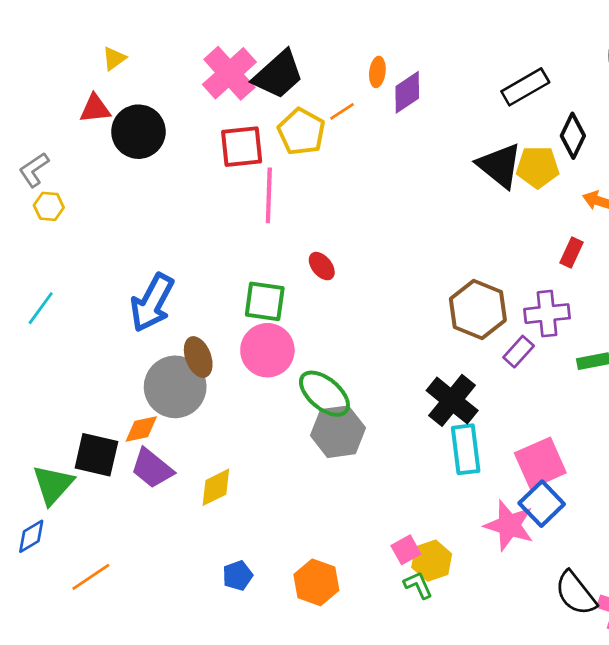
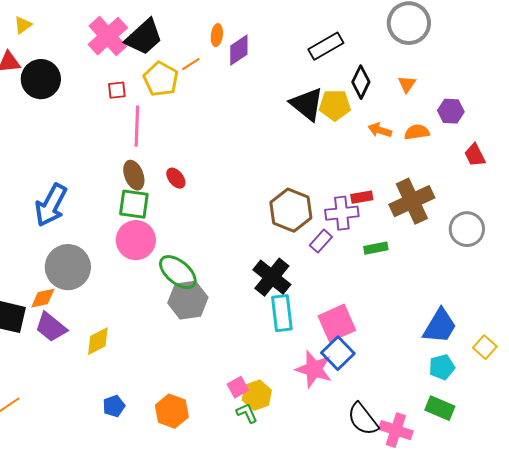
red square: (242, 147) -> (117, 90), size x0.6
red rectangle: (572, 252) -> (362, 197), moved, turned 55
brown ellipse: (198, 357) -> (134, 175), moved

